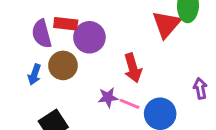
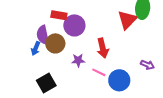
purple semicircle: (42, 34) -> (43, 35), moved
purple arrow: (200, 89) -> (148, 65), turned 120
purple star: (108, 97) -> (78, 60), moved

